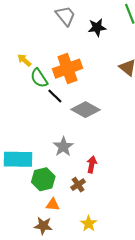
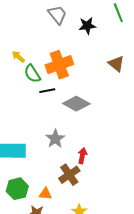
black line: (55, 96) -> (47, 91), turned -56
green hexagon: (43, 179) -> (17, 189), moved
brown cross: (78, 185) -> (69, 175), size x1.5

